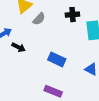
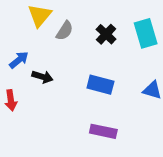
black cross: (72, 15) -> (106, 34), moved, turned -32

